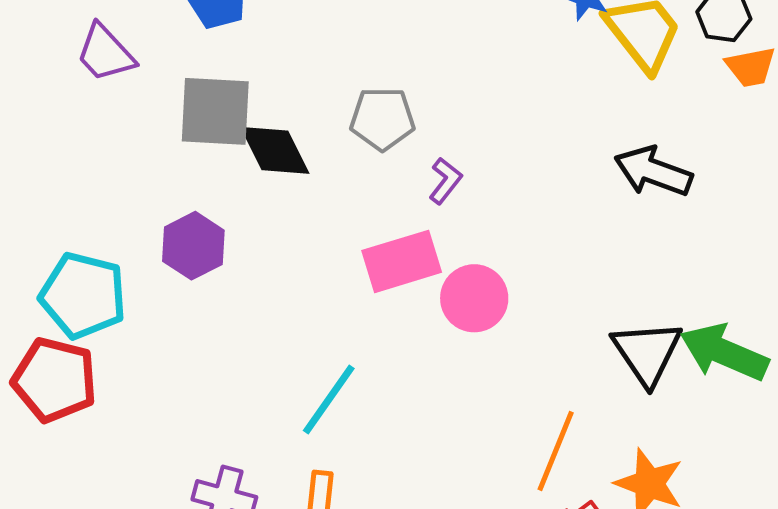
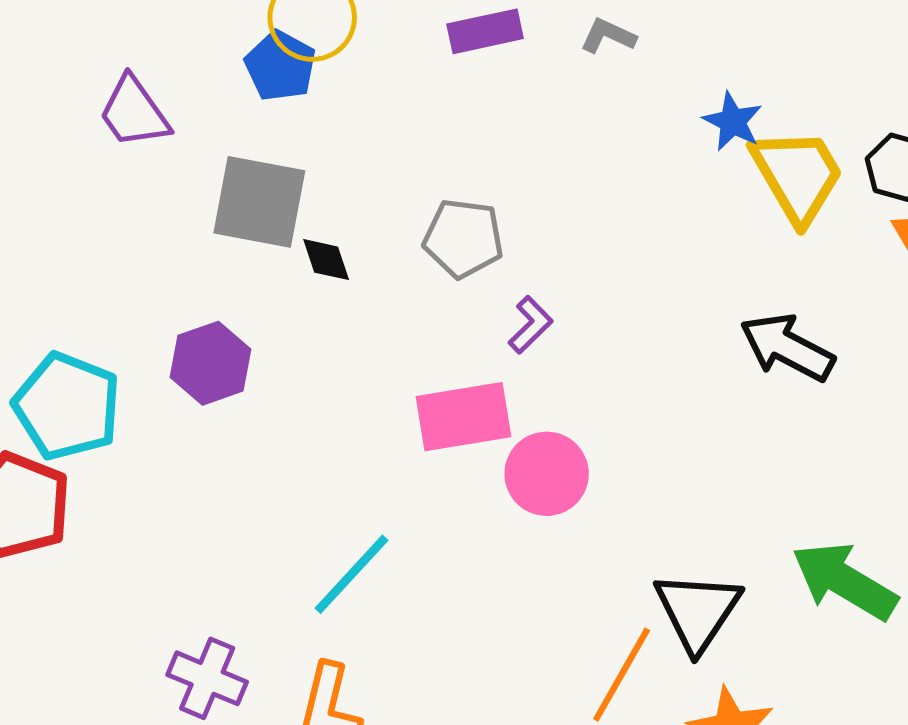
black diamond: (275, 150) -> (326, 260), size x0.6
black triangle: (647, 353) -> (698, 611), moved

